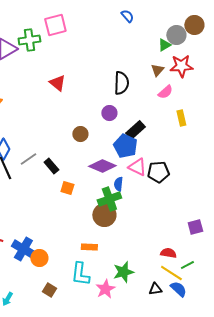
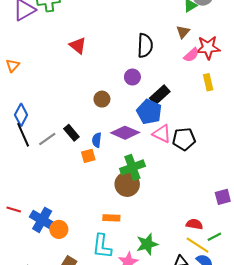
red star: (181, 66) -> (208, 48), moved
gray line: (28, 159) -> (47, 139), moved
blue semicircle: (118, 184) -> (97, 140), moved
orange square: (67, 188) -> (88, 156), turned -32

